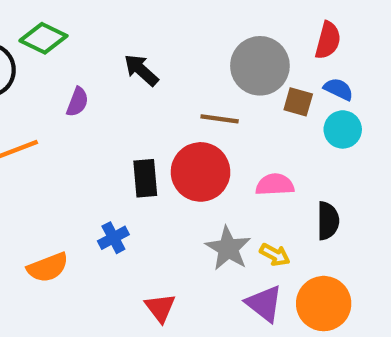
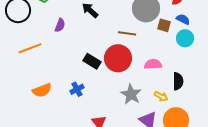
black rectangle: (145, 178) -> (92, 61), turned -54
yellow arrow: (275, 255) -> (161, 96), moved
orange semicircle: (48, 267) -> (42, 90), moved

